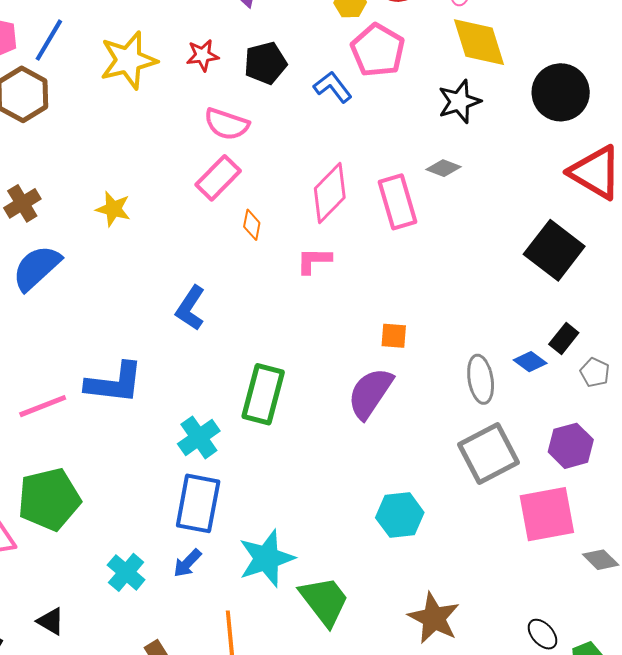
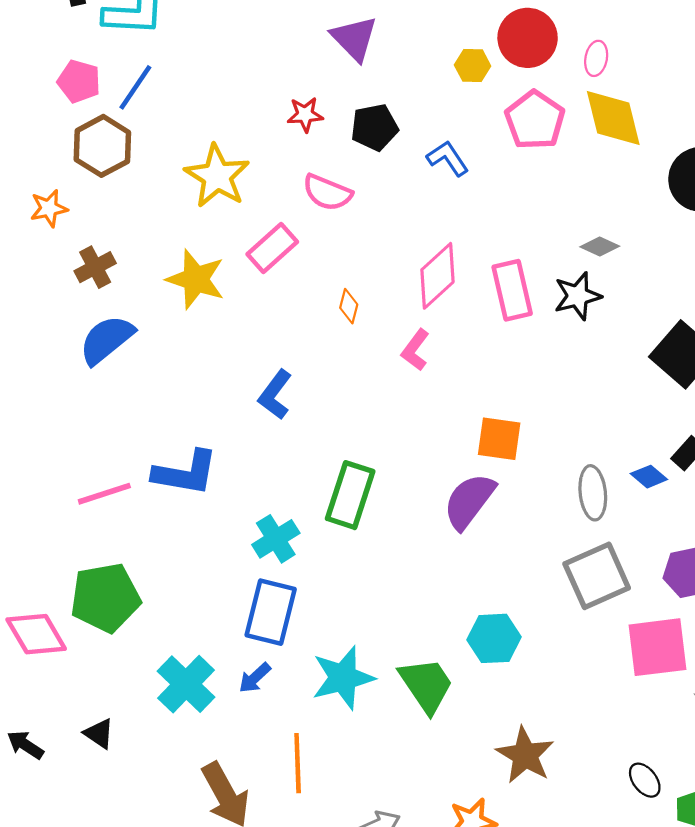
pink pentagon: (378, 50) -> (535, 120), moved
yellow star: (128, 60) -> (217, 176), moved, turned -30
black star: (459, 102) -> (578, 296), moved
gray diamond: (443, 168) -> (600, 246), moved
pink rectangle: (218, 178) -> (272, 248), moved
yellow star: (113, 209) -> (196, 279), size x1.5
pink L-shape: (314, 261) -> (415, 350), turned -57
orange square: (394, 336) -> (499, 439), size x1.5
cyan cross: (126, 572) -> (186, 684), size x1.4
green trapezoid: (324, 601) -> (426, 685), moved

